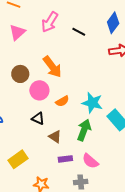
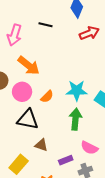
pink arrow: (50, 22) -> (14, 35), moved
black triangle: (38, 118) -> (28, 119), size x1.6
brown triangle: (55, 137) -> (41, 145), moved
purple rectangle: (65, 159) -> (66, 160), moved

